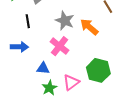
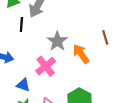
black line: (28, 21) -> (21, 24), moved

